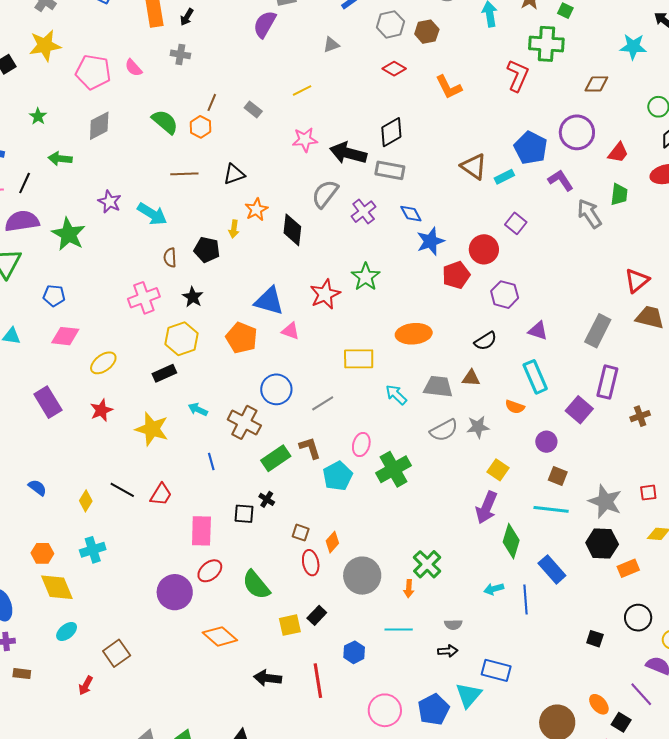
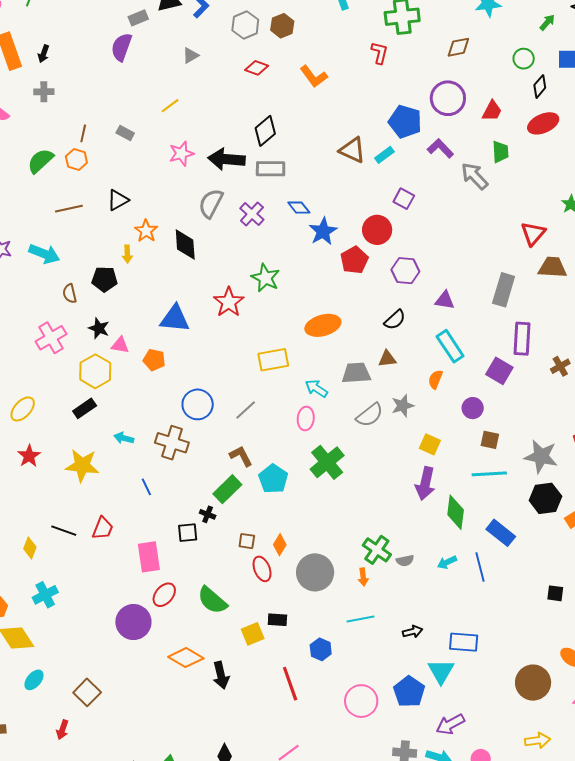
red L-shape: (518, 76) -> (380, 53), size x0.7
green semicircle: (165, 122) -> (40, 161), turned -72
pink triangle: (290, 331) -> (120, 345), moved
orange pentagon: (242, 338) -> (154, 360), size x0.7
orange semicircle: (515, 407) -> (435, 379), turned 102
pink ellipse: (361, 445) -> (306, 419), moved
green rectangle: (276, 458) -> (227, 489), moved
black rectangle: (317, 615) -> (277, 620), turned 60
gray semicircle: (453, 625) -> (405, 561), moved
black arrow: (268, 678) -> (221, 675), moved, turned -100

